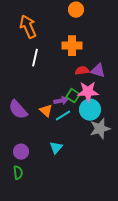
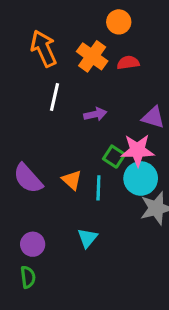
orange cross: (72, 46) -> (92, 56), moved, turned 36
red semicircle: (82, 71) -> (128, 63), moved
purple arrow: (61, 101) -> (95, 114), moved
cyan line: (63, 116) -> (98, 188), turned -56

